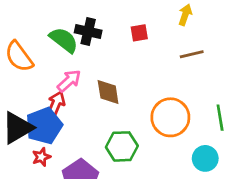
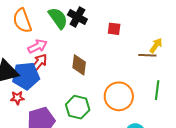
yellow arrow: (185, 15) -> (156, 45), moved
pink arrow: (69, 81) -> (37, 46), moved
green line: (220, 118) -> (157, 90), moved

